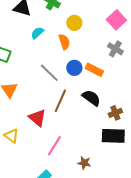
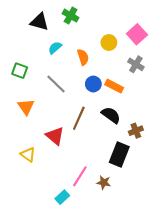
yellow circle: (74, 23) -> (109, 43), moved
gray line: (49, 73) -> (56, 84), moved
black rectangle: (113, 136) -> (119, 155), moved, turned -70
pink line: (54, 146) -> (80, 176), moved

